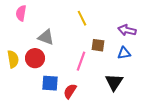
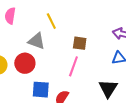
yellow line: (82, 18) -> (51, 21), moved
brown square: (98, 45) -> (80, 43), moved

